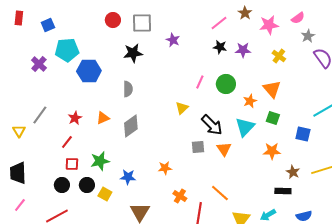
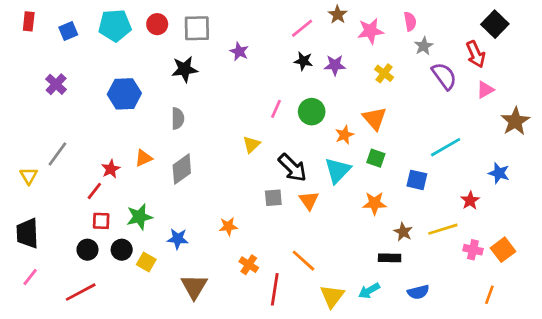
pink semicircle: (298, 18) -> (410, 21), turned -64
cyan pentagon: (67, 50) -> (115, 26), moved
red star: (75, 118) -> (111, 169), moved

